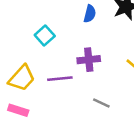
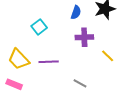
purple cross: (89, 60) -> (84, 37), moved
yellow trapezoid: (22, 78) -> (19, 59), turned 90

